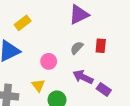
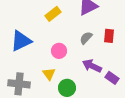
yellow rectangle: (23, 23) -> (53, 14), moved

